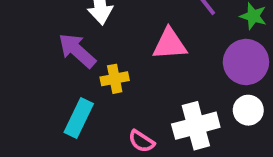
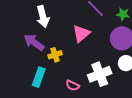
pink triangle: (170, 44) -> (81, 34), turned -30

